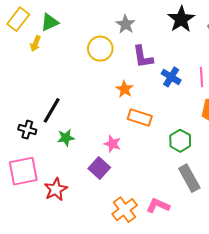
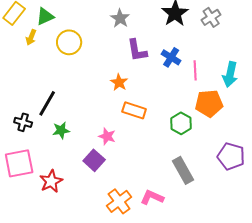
yellow circle: (100, 49) -> (69, 42), moved
blue cross: (171, 77) -> (171, 57), moved
green hexagon: (180, 141) -> (181, 123), moved

